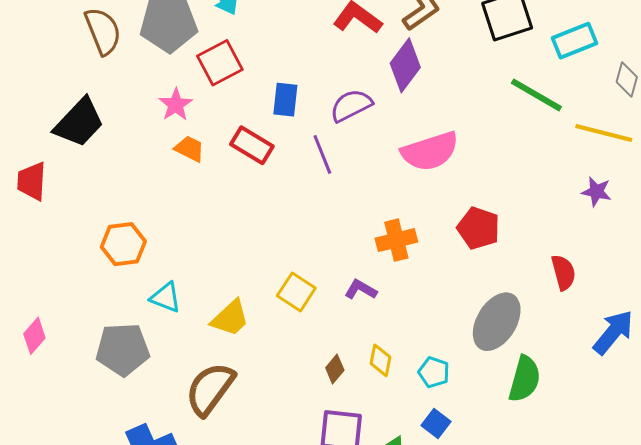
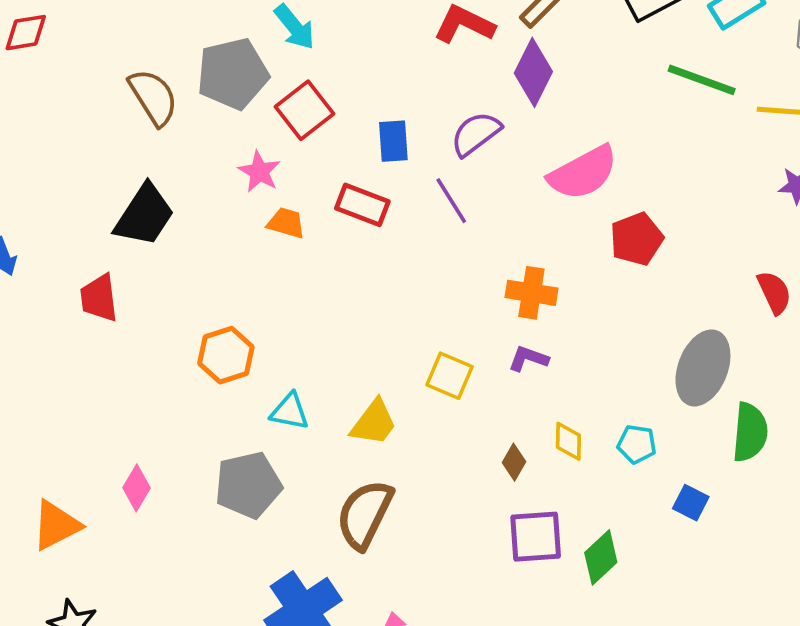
red pentagon: (478, 228) -> (637, 239), moved, turned -30
orange cross: (396, 240) -> (531, 293), moved, turned 33
blue square: (436, 424) -> (691, 503), moved

